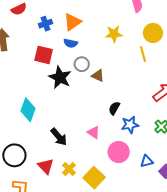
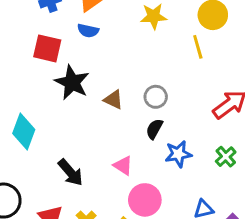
gray circle: (82, 64) -> (156, 97), moved
brown triangle: (98, 76) -> (113, 100), moved
pink circle: (119, 152) -> (145, 200), moved

